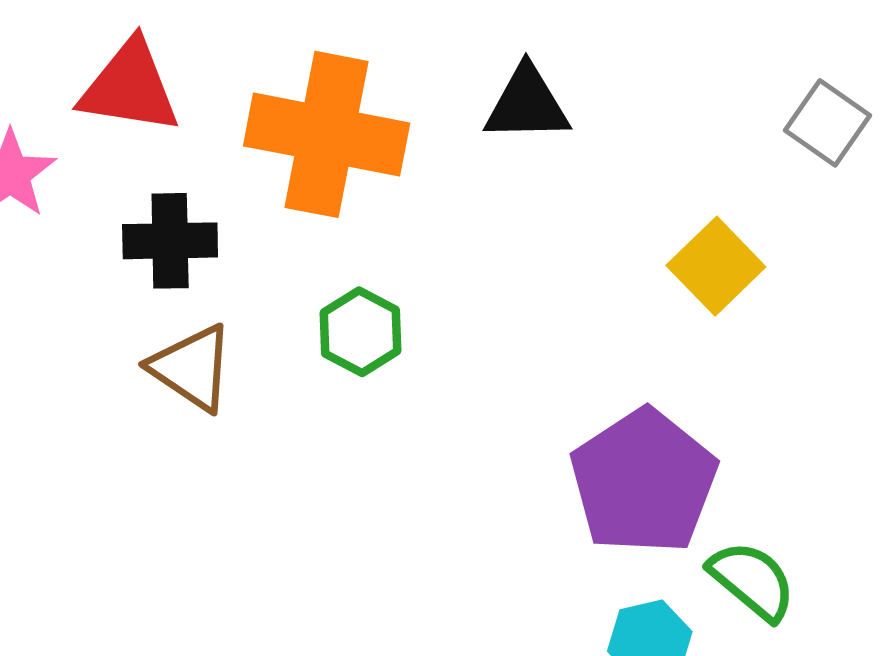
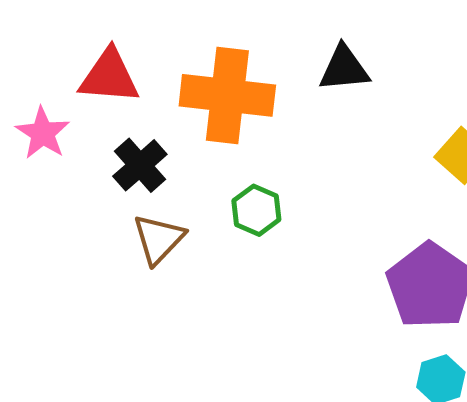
black cross: (170, 241) -> (140, 165), turned -36
brown triangle: (192, 368) -> (159, 239), turned 44

